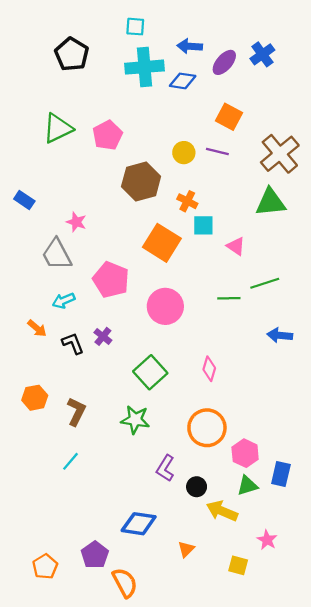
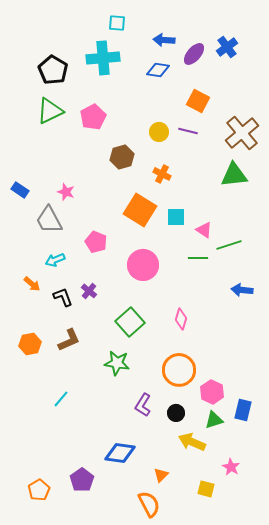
black pentagon: (72, 54) -> (53, 70), moved
cyan cross: (145, 67) -> (103, 58), moved
brown hexagon: (141, 182) -> (122, 157), size x0.7
blue rectangle: (24, 200) -> (20, 190), moved
cyan square: (203, 225) -> (176, 217), moved
pink triangle: (236, 246) -> (204, 230), moved
pink pentagon: (111, 280) -> (96, 242), size x0.7
brown L-shape: (76, 412) -> (69, 340), moved, turned 40
black circle: (197, 487) -> (176, 413), moved
orange semicircle: (125, 583) -> (149, 504), moved

